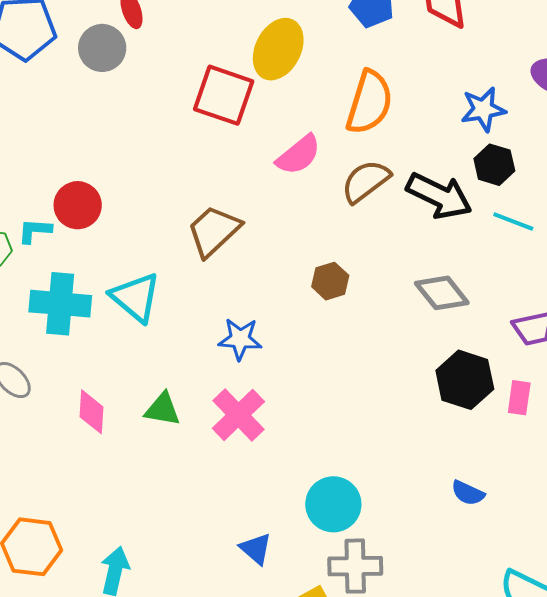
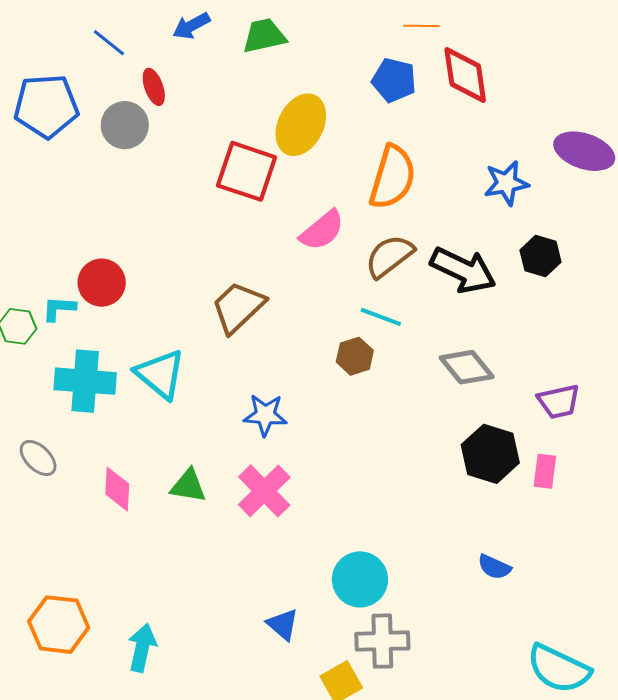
black hexagon: (494, 165) -> (540, 256), moved
cyan line: (513, 221) -> (381, 317), moved

